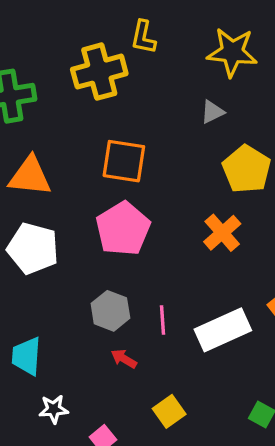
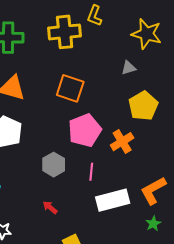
pink pentagon: (123, 229) -> (85, 130), moved
gray hexagon: (110, 311) -> (54, 165), moved
pink line: (163, 320) -> (91, 172), moved

